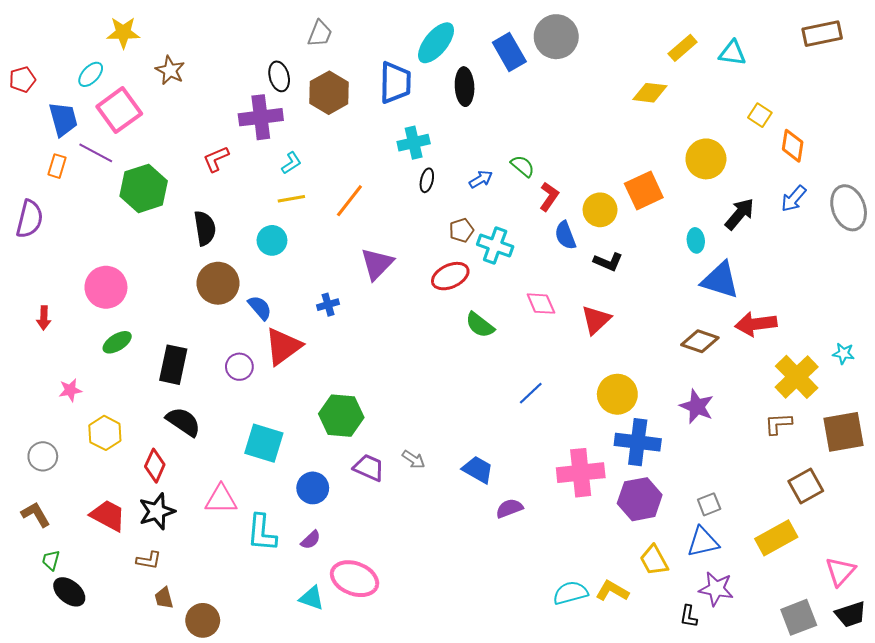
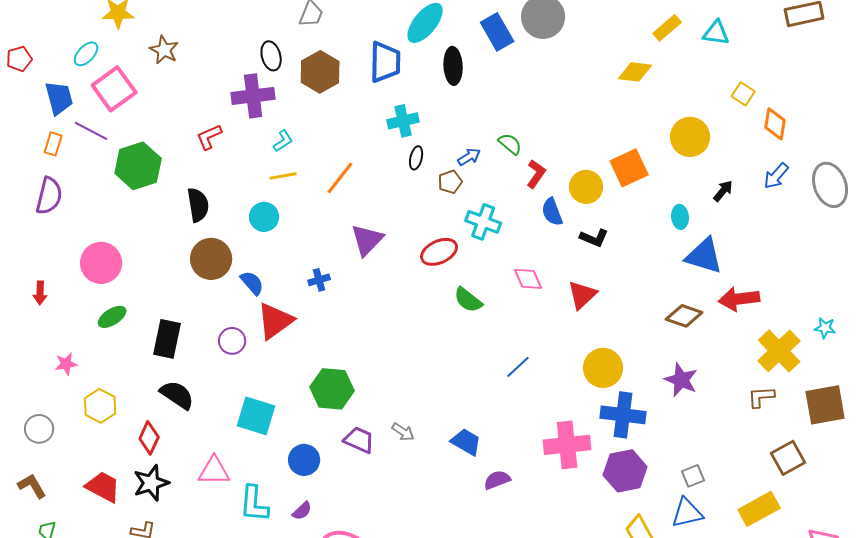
black arrow: (740, 214) -> (723, 191), size x0.7
purple semicircle: (30, 219) -> (49, 196), moved
brown pentagon: (461, 230) -> (450, 182), moved

